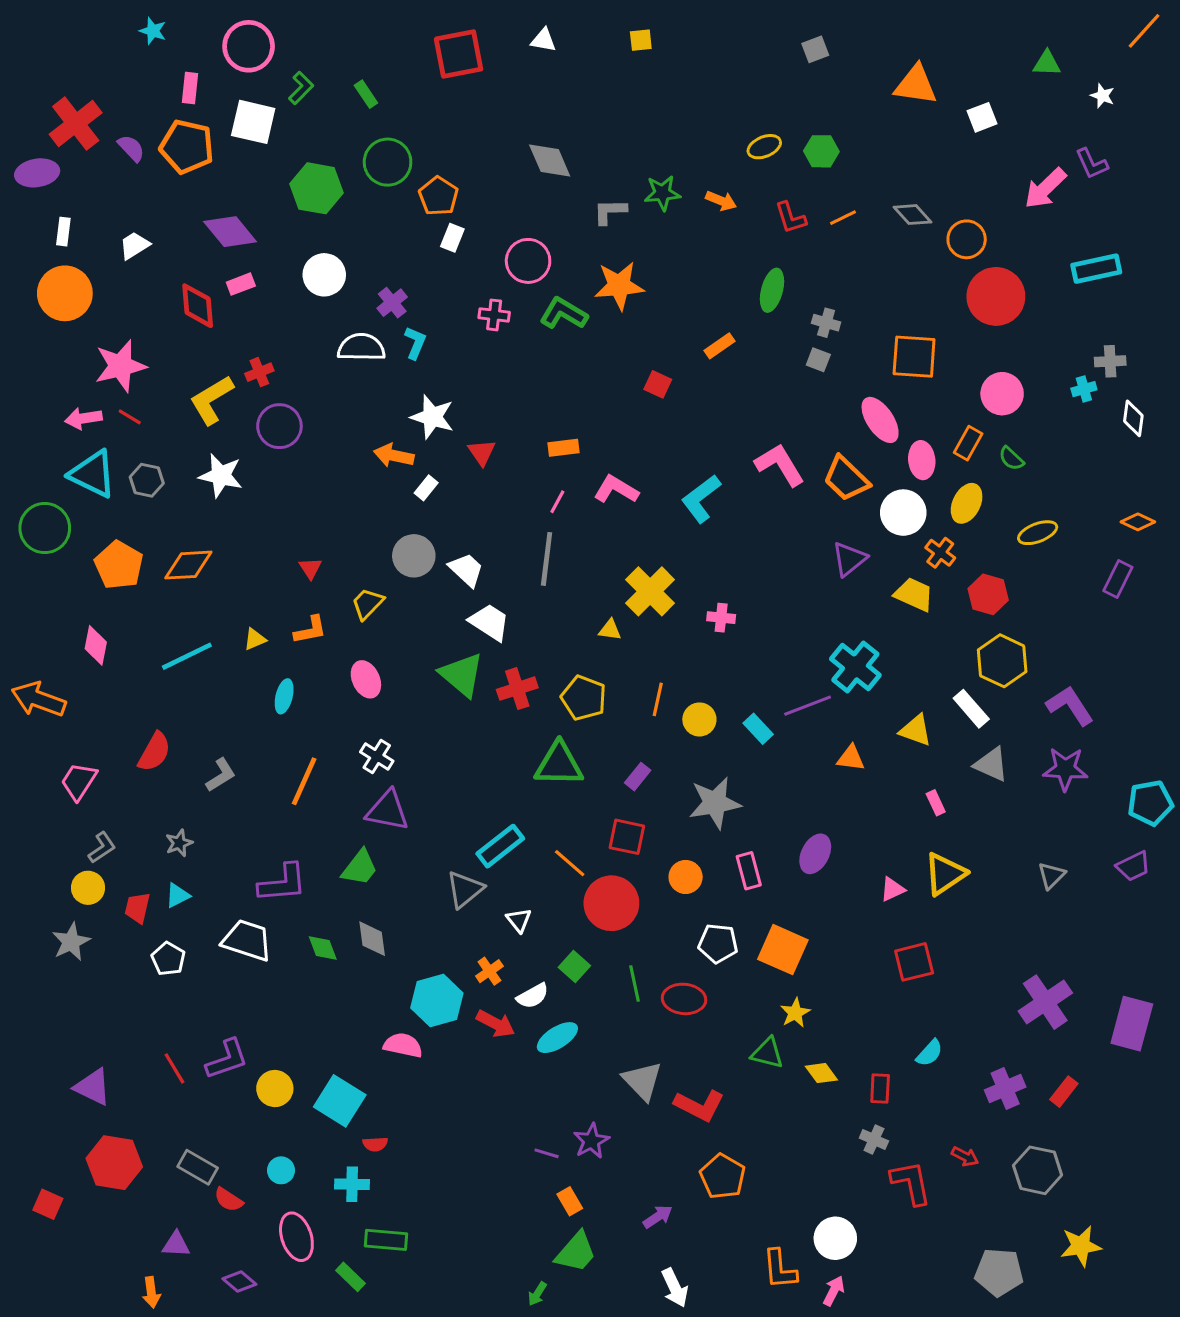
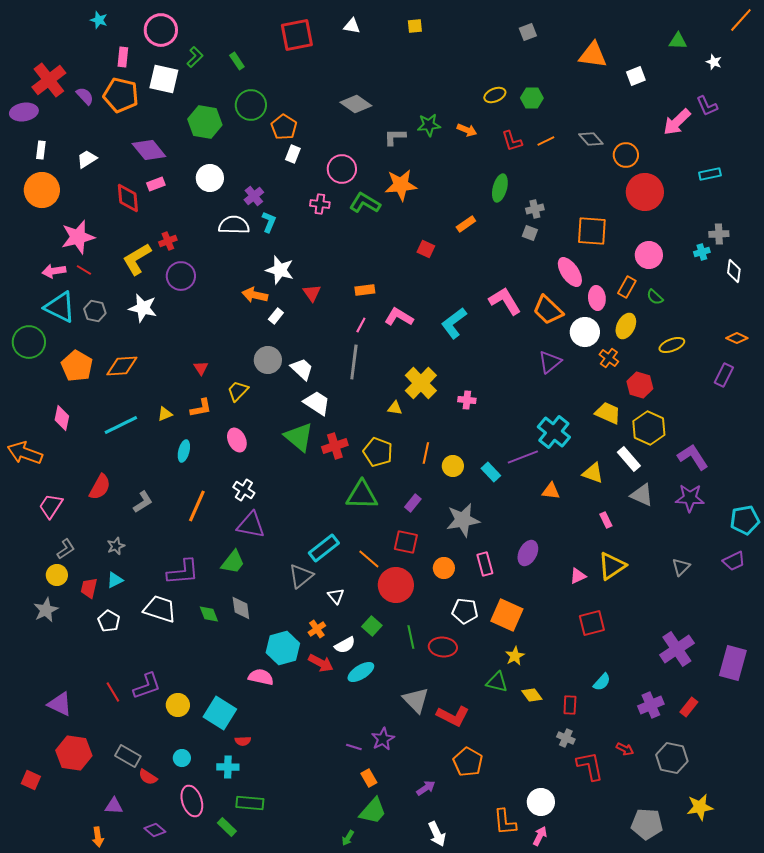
gray diamond: (550, 161) -> (356, 104), turned -32
cyan rectangle: (1096, 269) -> (710, 174), size x0.7
gray cross: (826, 323) -> (535, 209), turned -30
yellow trapezoid: (914, 594) -> (608, 413), moved

